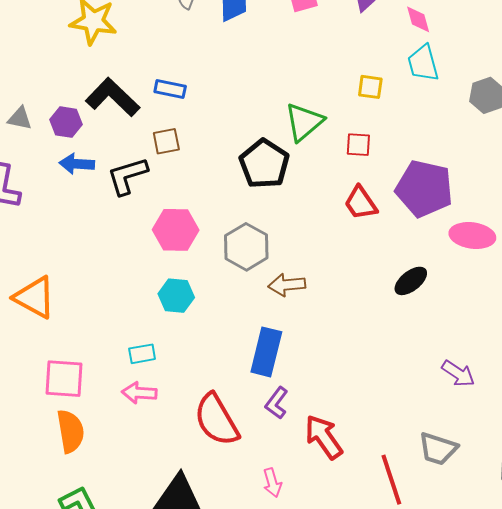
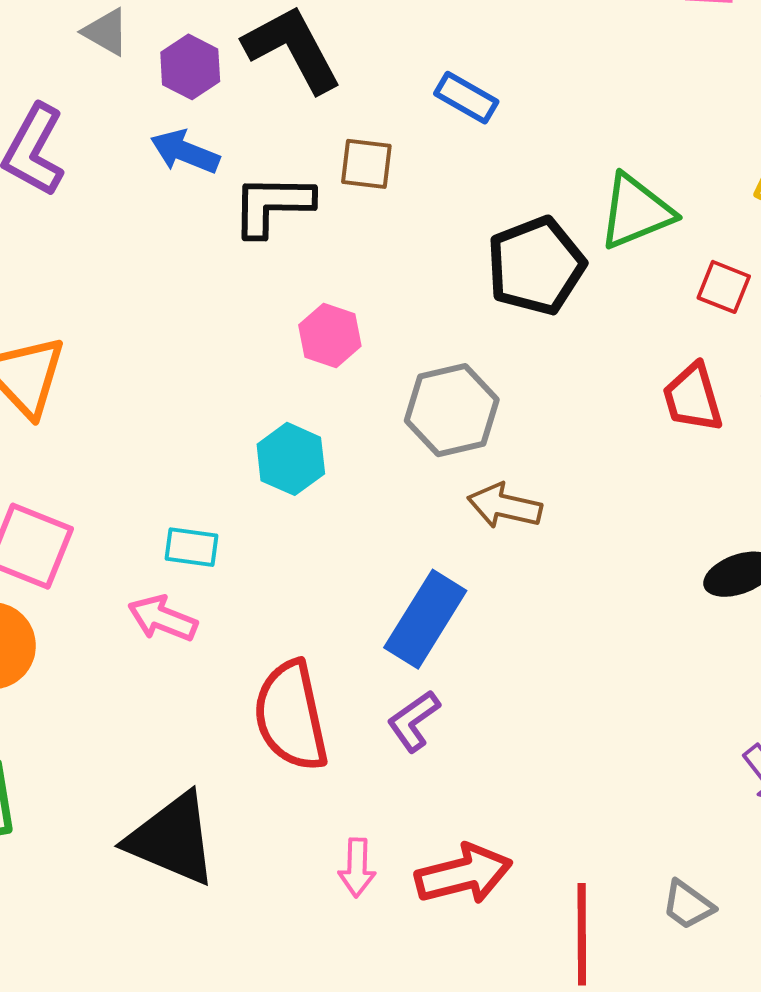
blue rectangle: (170, 89) -> (466, 98), moved
pink hexagon: (176, 230) -> (330, 335), size x0.7
red arrow: (324, 437) -> (464, 874), moved, turned 93
gray trapezoid: (438, 449) -> (688, 905), size x0.7

